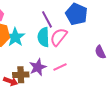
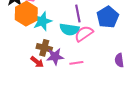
cyan semicircle: (44, 37) -> (69, 29), turned -96
brown cross: (21, 75) -> (44, 48), moved
red arrow: (11, 81) -> (37, 62), moved

